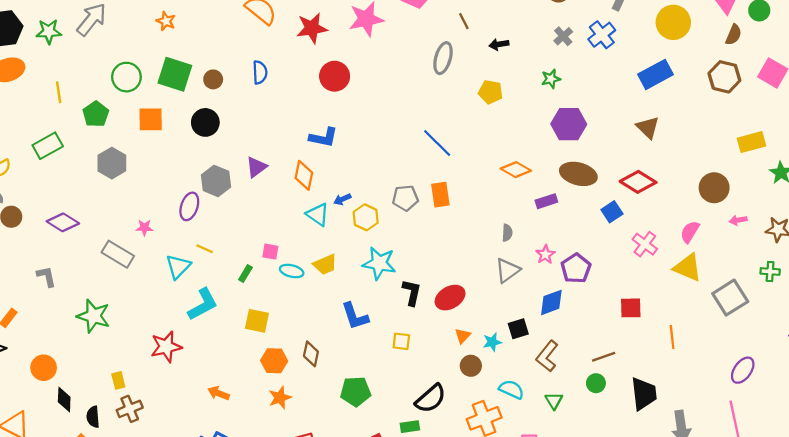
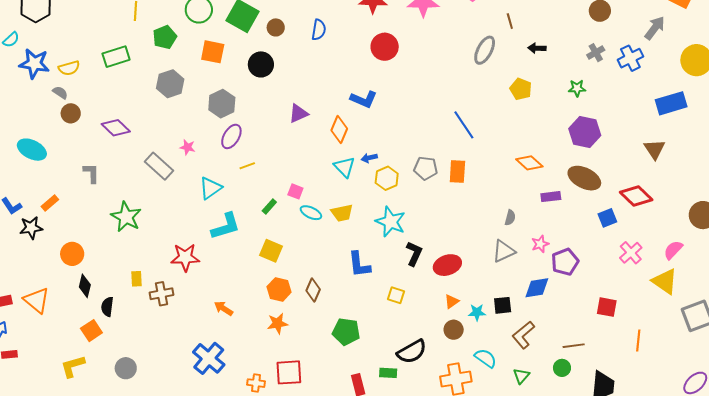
gray hexagon: (216, 181) -> (222, 104), moved
yellow line: (205, 249) -> (247, 166), moved, turned -56
brown cross: (130, 409) -> (161, 294), moved

